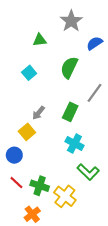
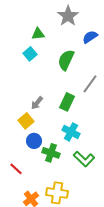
cyan square: (29, 73) -> (30, 54), moved
blue circle: (14, 155) -> (34, 141), moved
green cross: (40, 186) -> (51, 153), moved
yellow cross: (65, 196) -> (57, 193), moved, turned -30

